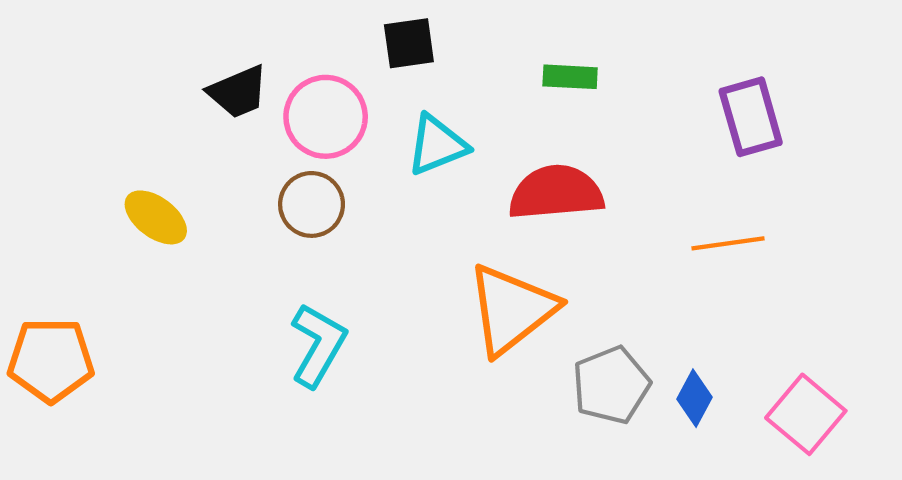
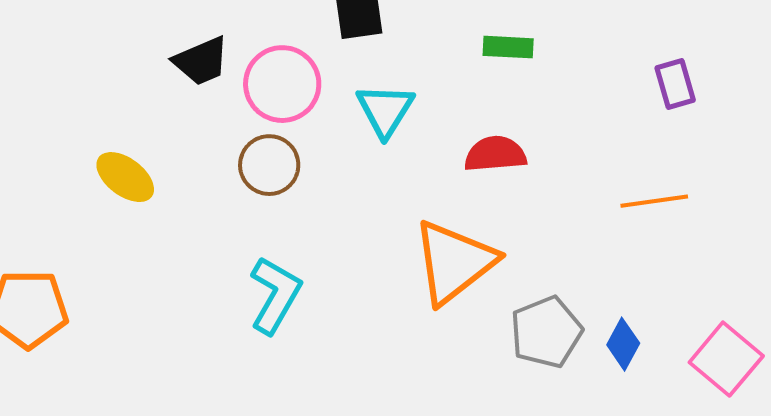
purple rectangle: (751, 117) -> (675, 84), size x0.7
cyan triangle: (437, 145) -> (385, 110), turned -36
red semicircle: (556, 193) -> (495, 154), size x0.7

